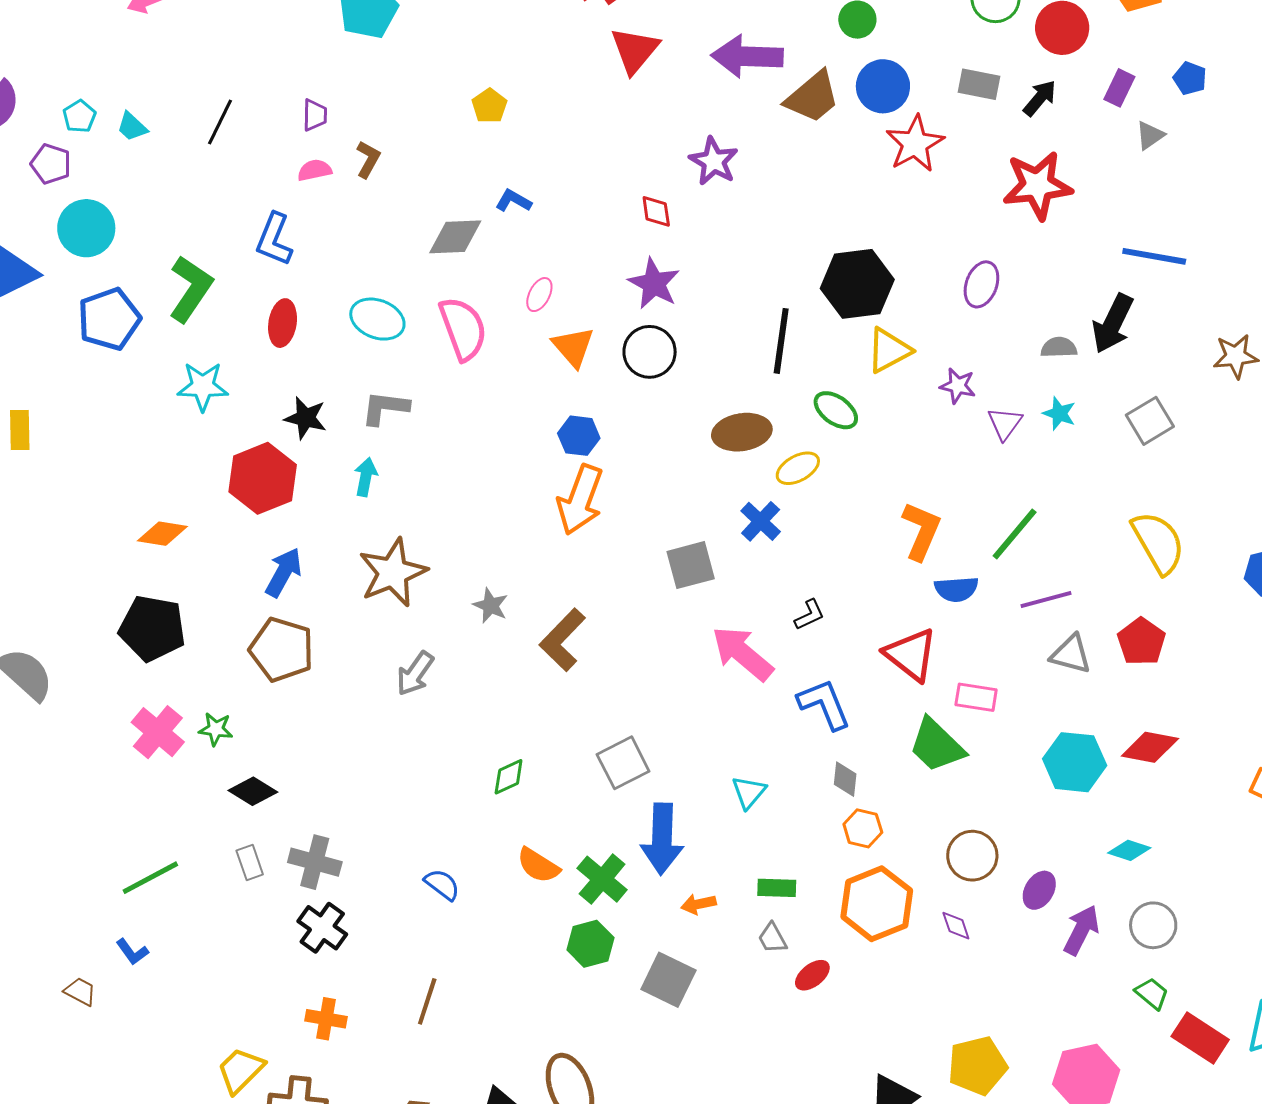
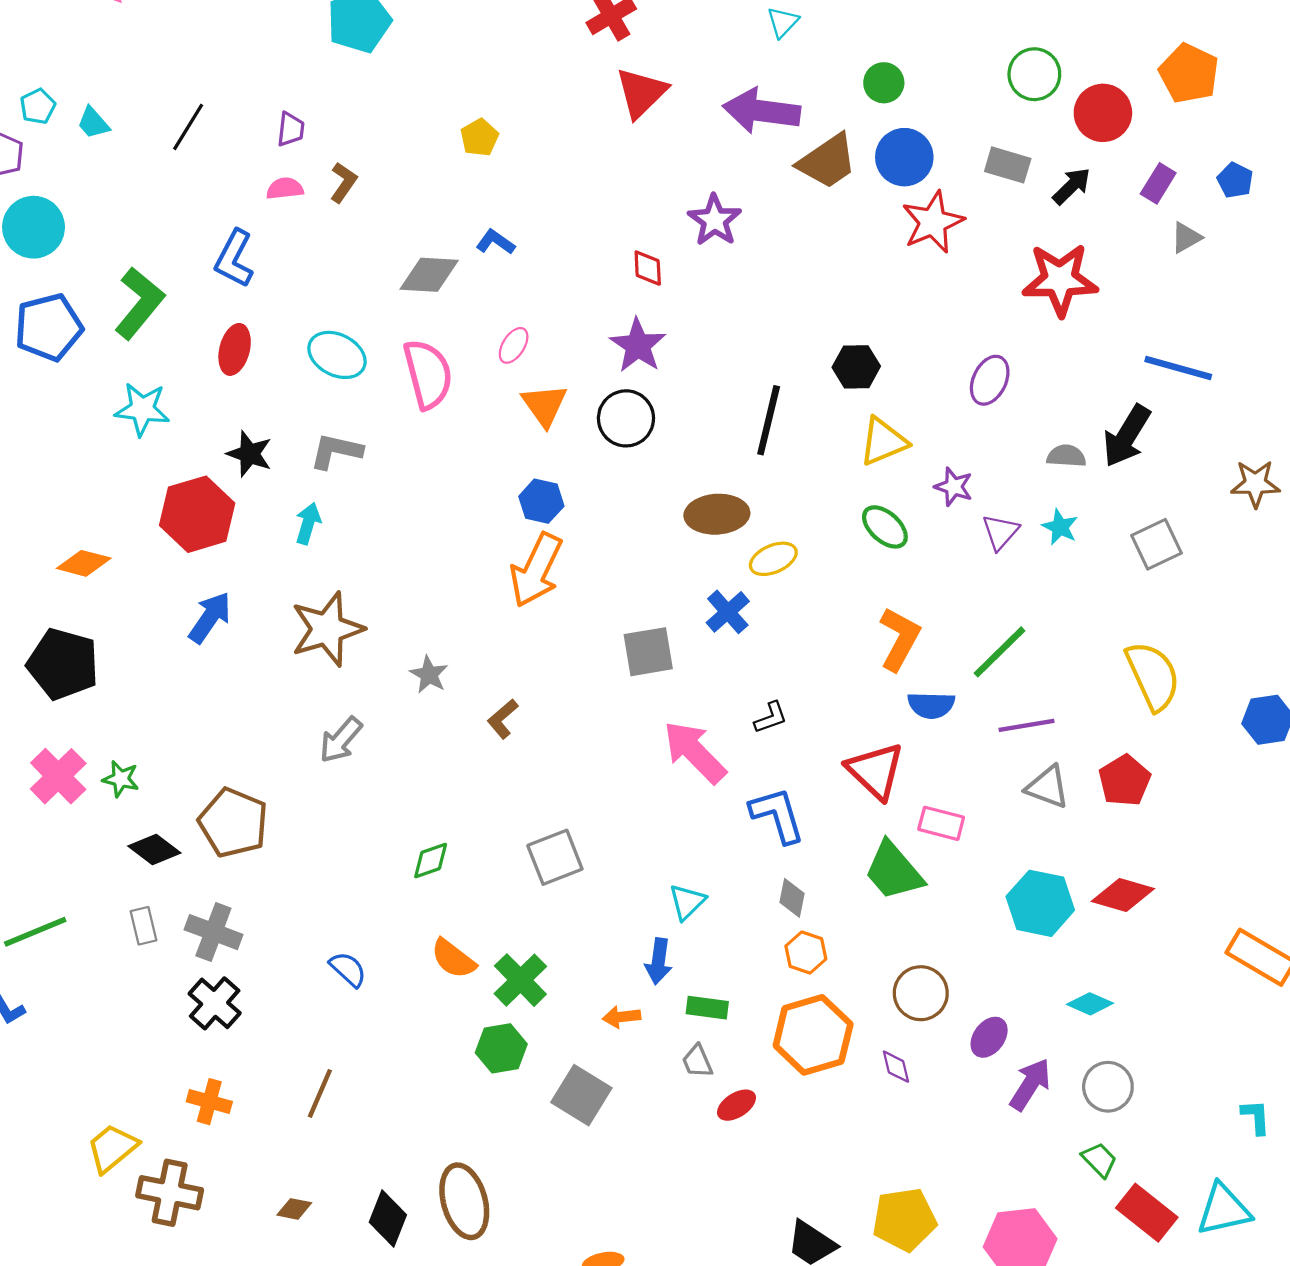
black hexagon: (857, 284) -> (856, 367), size x0.6
green ellipse: (836, 410) -> (885, 527), moved
brown L-shape: (562, 640) -> (503, 719), size x0.6
brown pentagon: (282, 650) -> (233, 823), moved
blue arrow: (662, 839) -> (658, 961), moved, size x0.6

